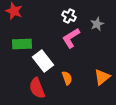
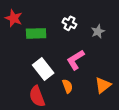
pink L-shape: (71, 38) -> (76, 60), moved
green rectangle: (22, 44) -> (36, 33), moved

